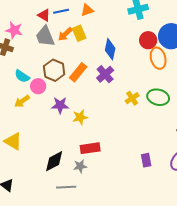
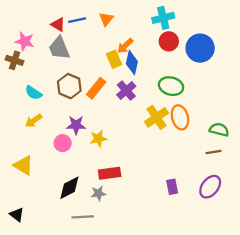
orange triangle: (87, 10) -> (106, 19), turned -32
yellow rectangle: (79, 33) -> (114, 59), moved
orange arrow: (65, 34) -> (125, 46), moved
red circle: (148, 40) -> (169, 41), moved
orange ellipse: (158, 58) -> (180, 117), moved
pink circle: (38, 86) -> (63, 143), moved
green ellipse: (158, 97) -> (171, 86), moved
yellow cross: (132, 98) -> (156, 117), size x1.5

